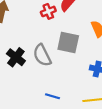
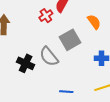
gray square: (68, 42) -> (70, 40), turned -30

